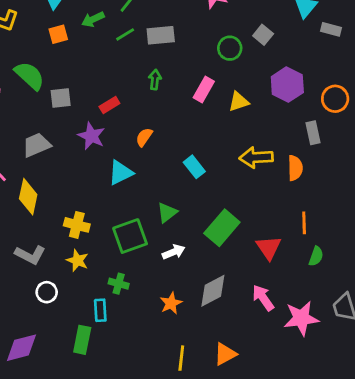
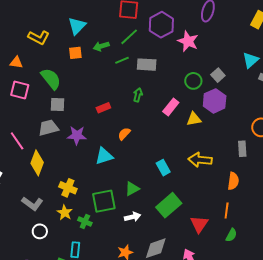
purple hexagon: (287, 85) -> (215, 101), moved
gray square: (61, 98) -> (58, 104), moved
purple star: (91, 136) -> (77, 135), moved, turned -30
cyan rectangle: (194, 167) -> (163, 168), moved
orange semicircle: (295, 168) -> (233, 181), moved
green cross: (119, 284) -> (85, 221), moved

